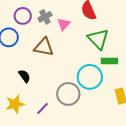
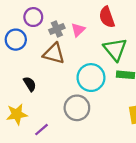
gray cross: (45, 17) -> (57, 29), moved
cyan circle: (90, 77) -> (91, 78), moved
purple line: (43, 108) -> (42, 130), moved

